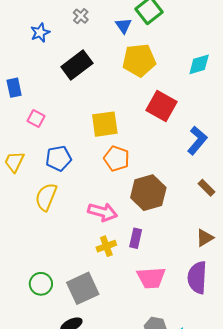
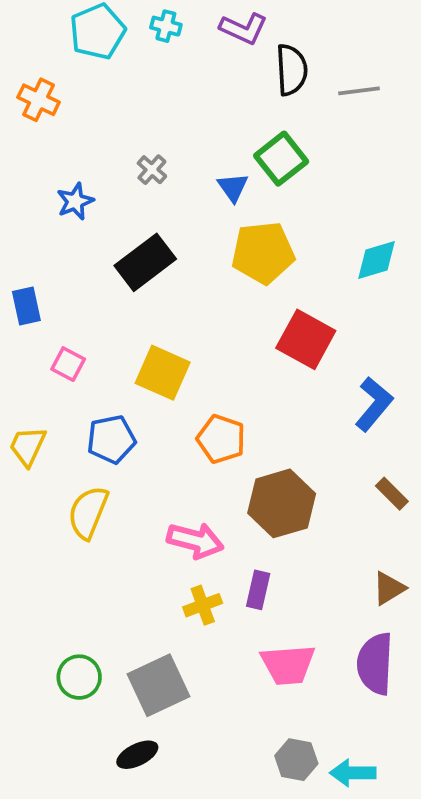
yellow square: (105, 124) -> (163, 373), moved, turned 32

